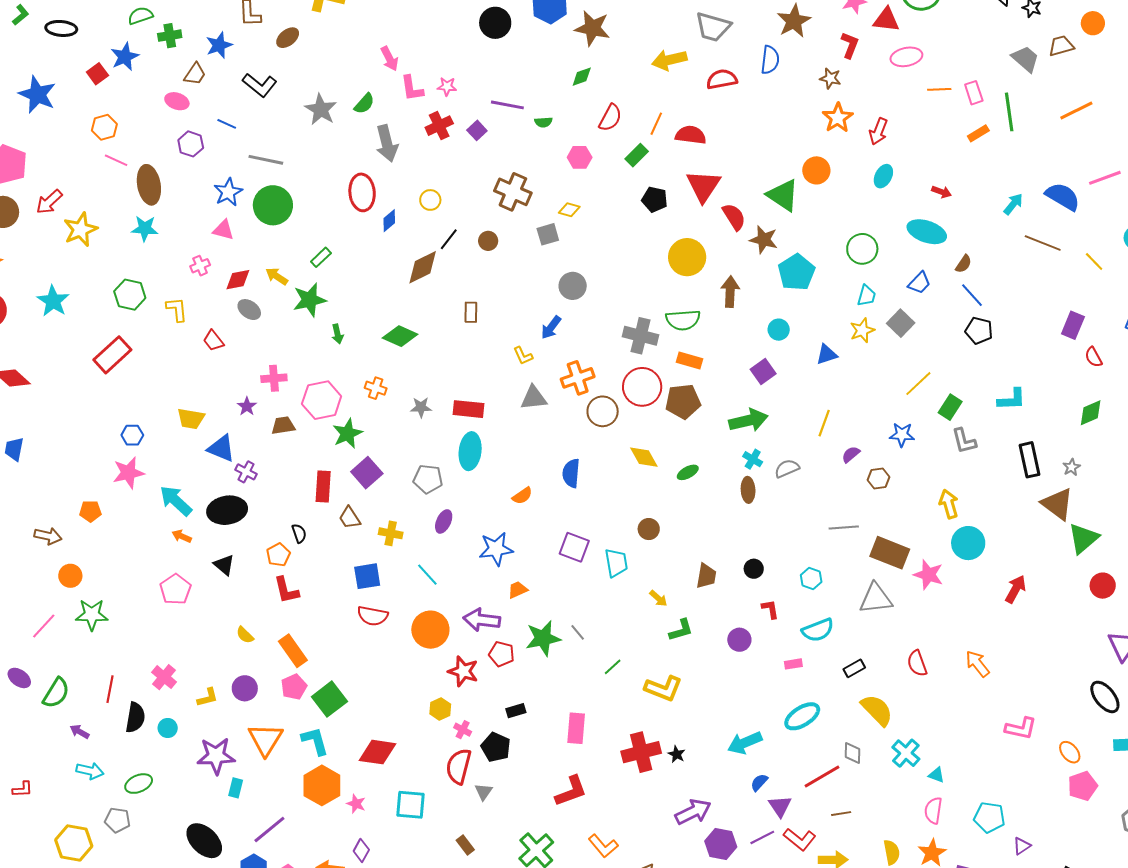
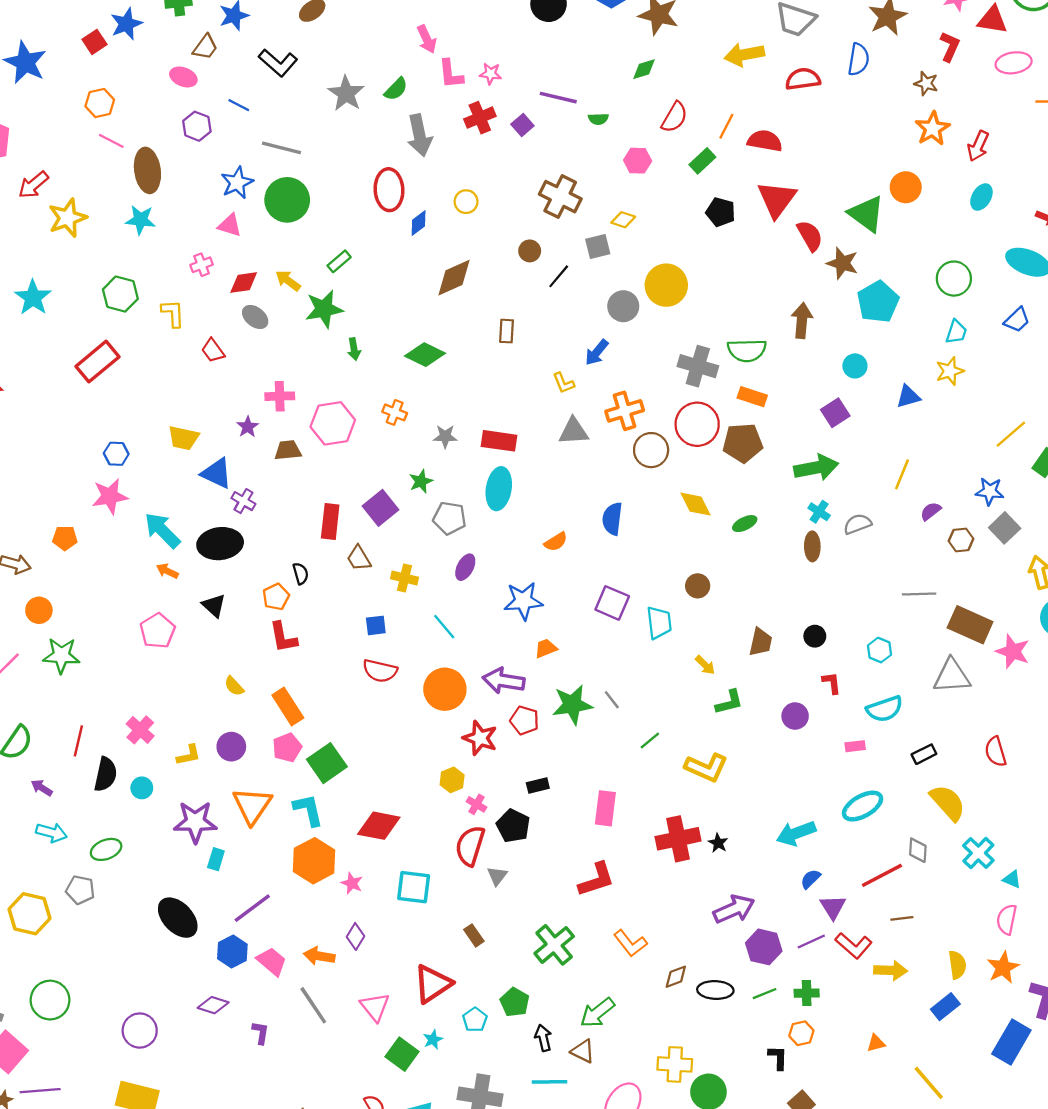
black line: (449, 239) -> (559, 276), moved
yellow circle: (687, 257) -> (666, 285), moved
gray square: (901, 323) -> (1005, 528), moved
green star: (347, 433) -> (421, 481), moved, size x0.7
blue square: (367, 576) -> (376, 625), size x0.7

